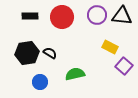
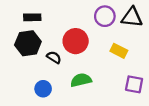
red circle: (62, 17) -> (76, 41), moved
black hexagon: (27, 53) -> (28, 43), moved
purple square: (124, 66) -> (134, 84), moved, turned -30

